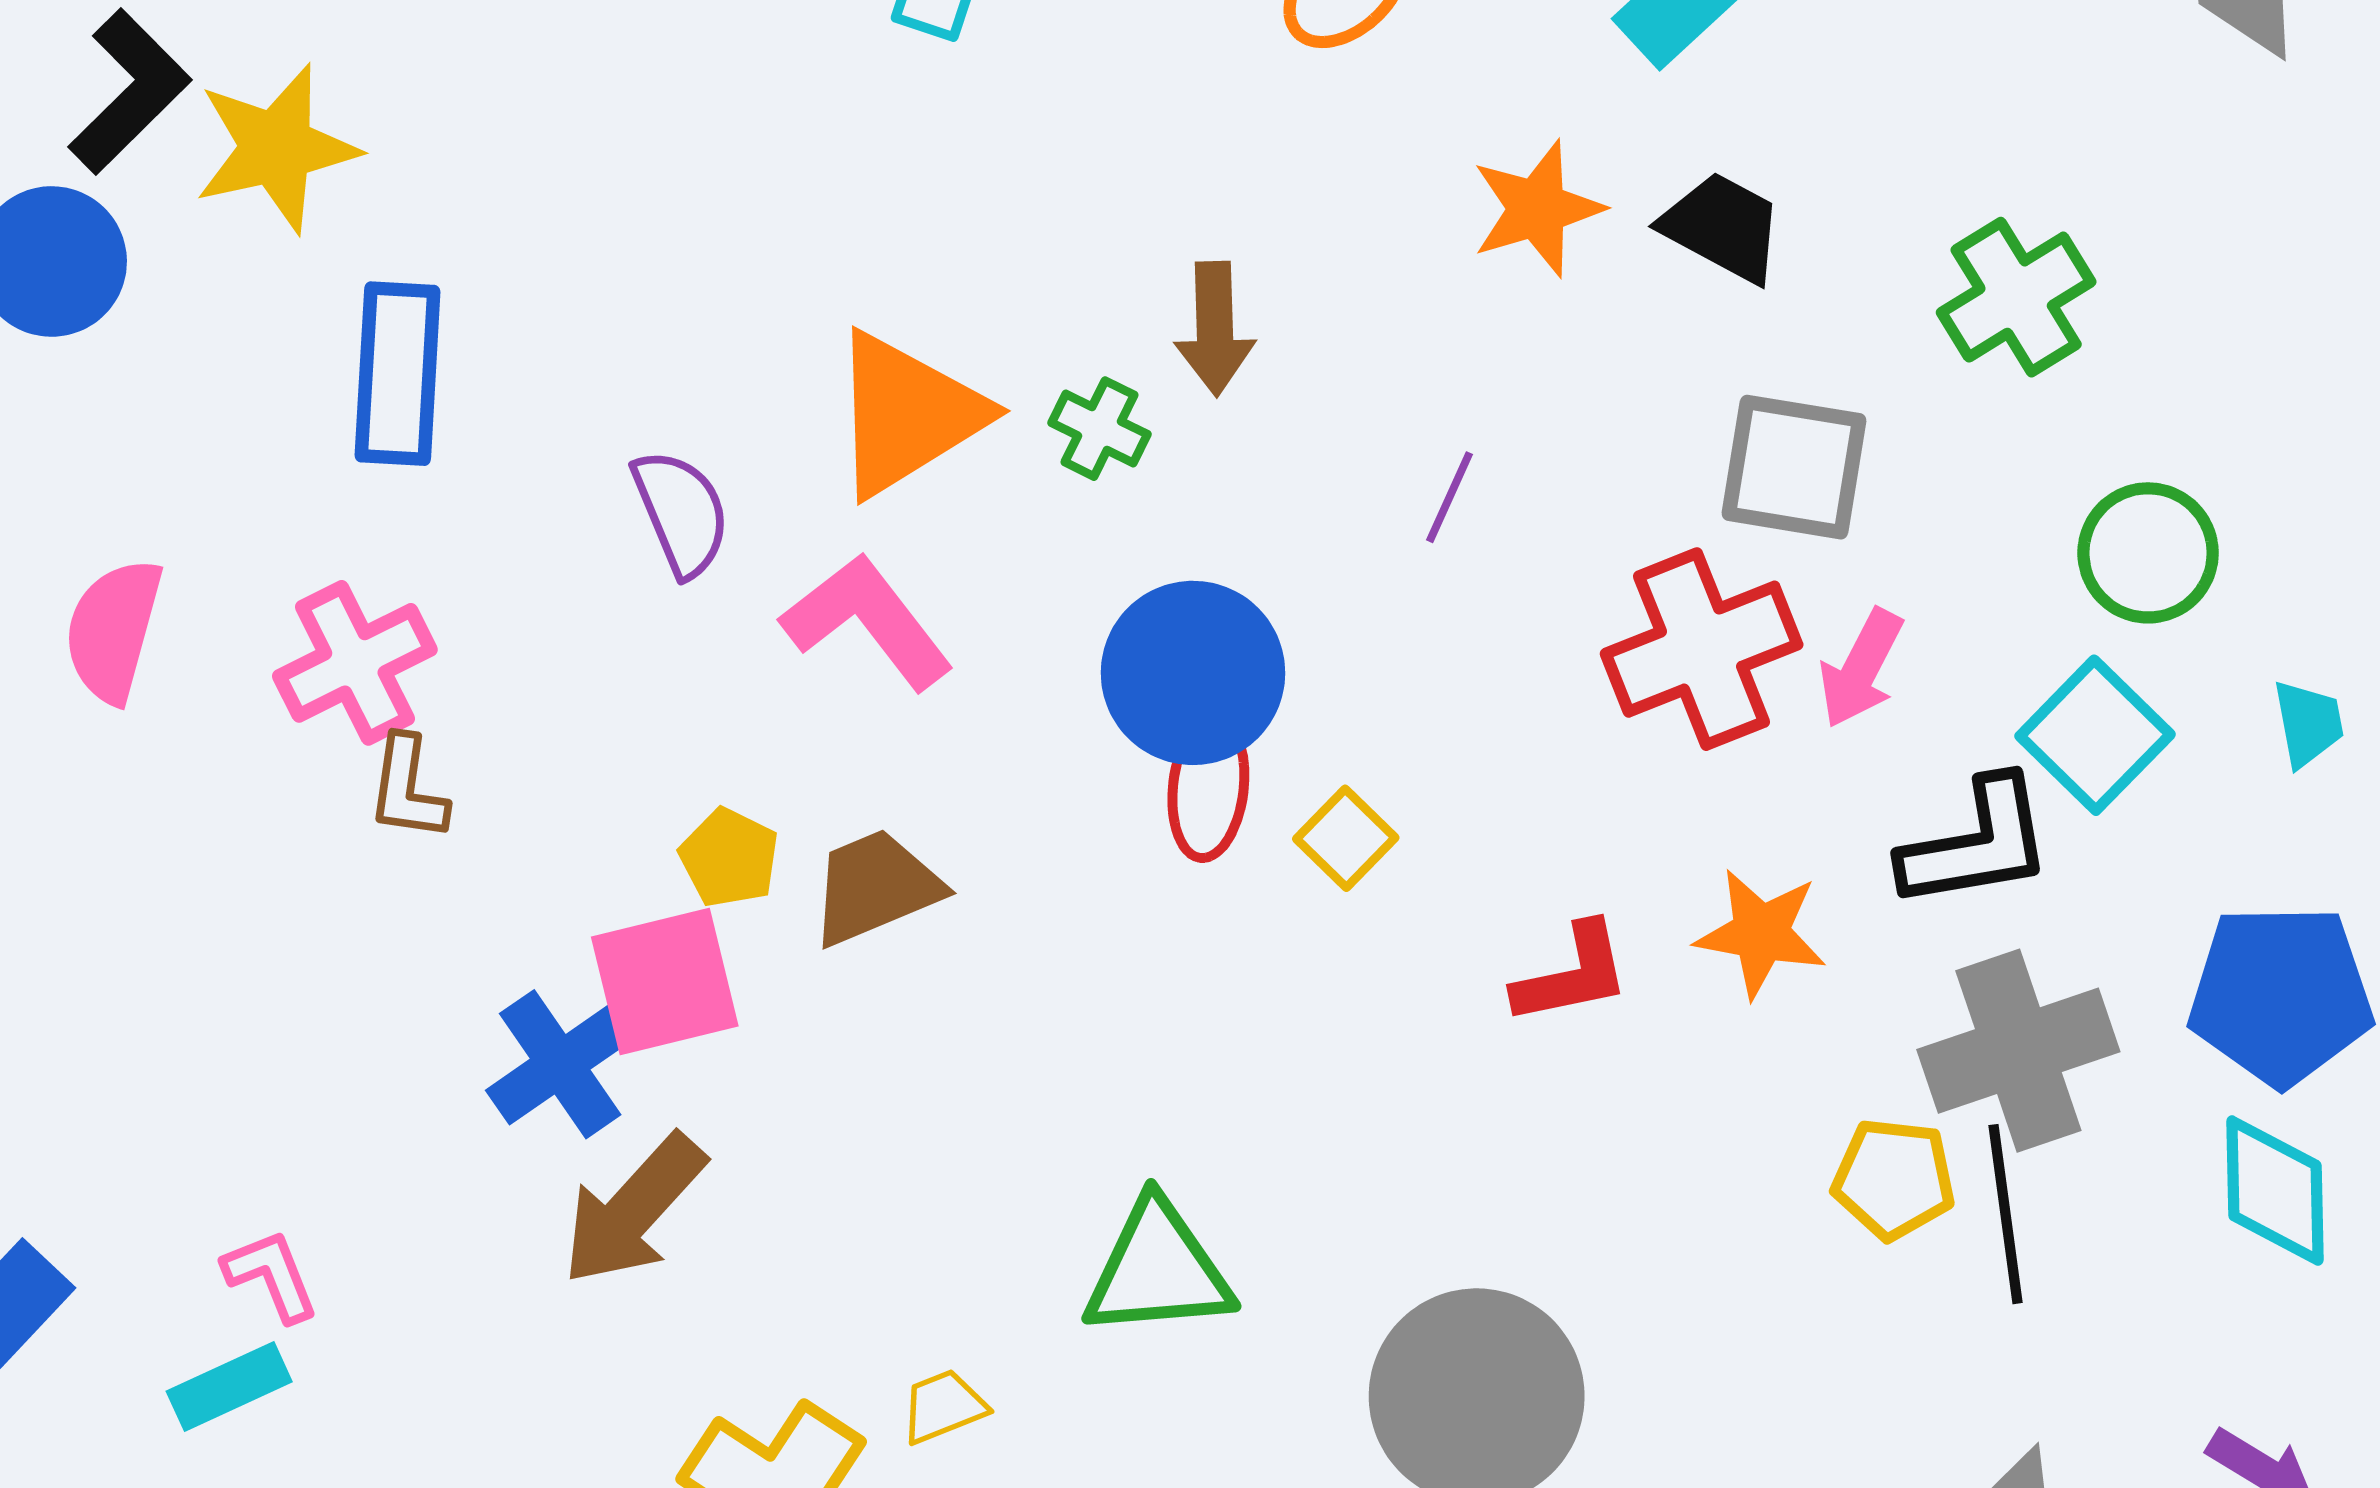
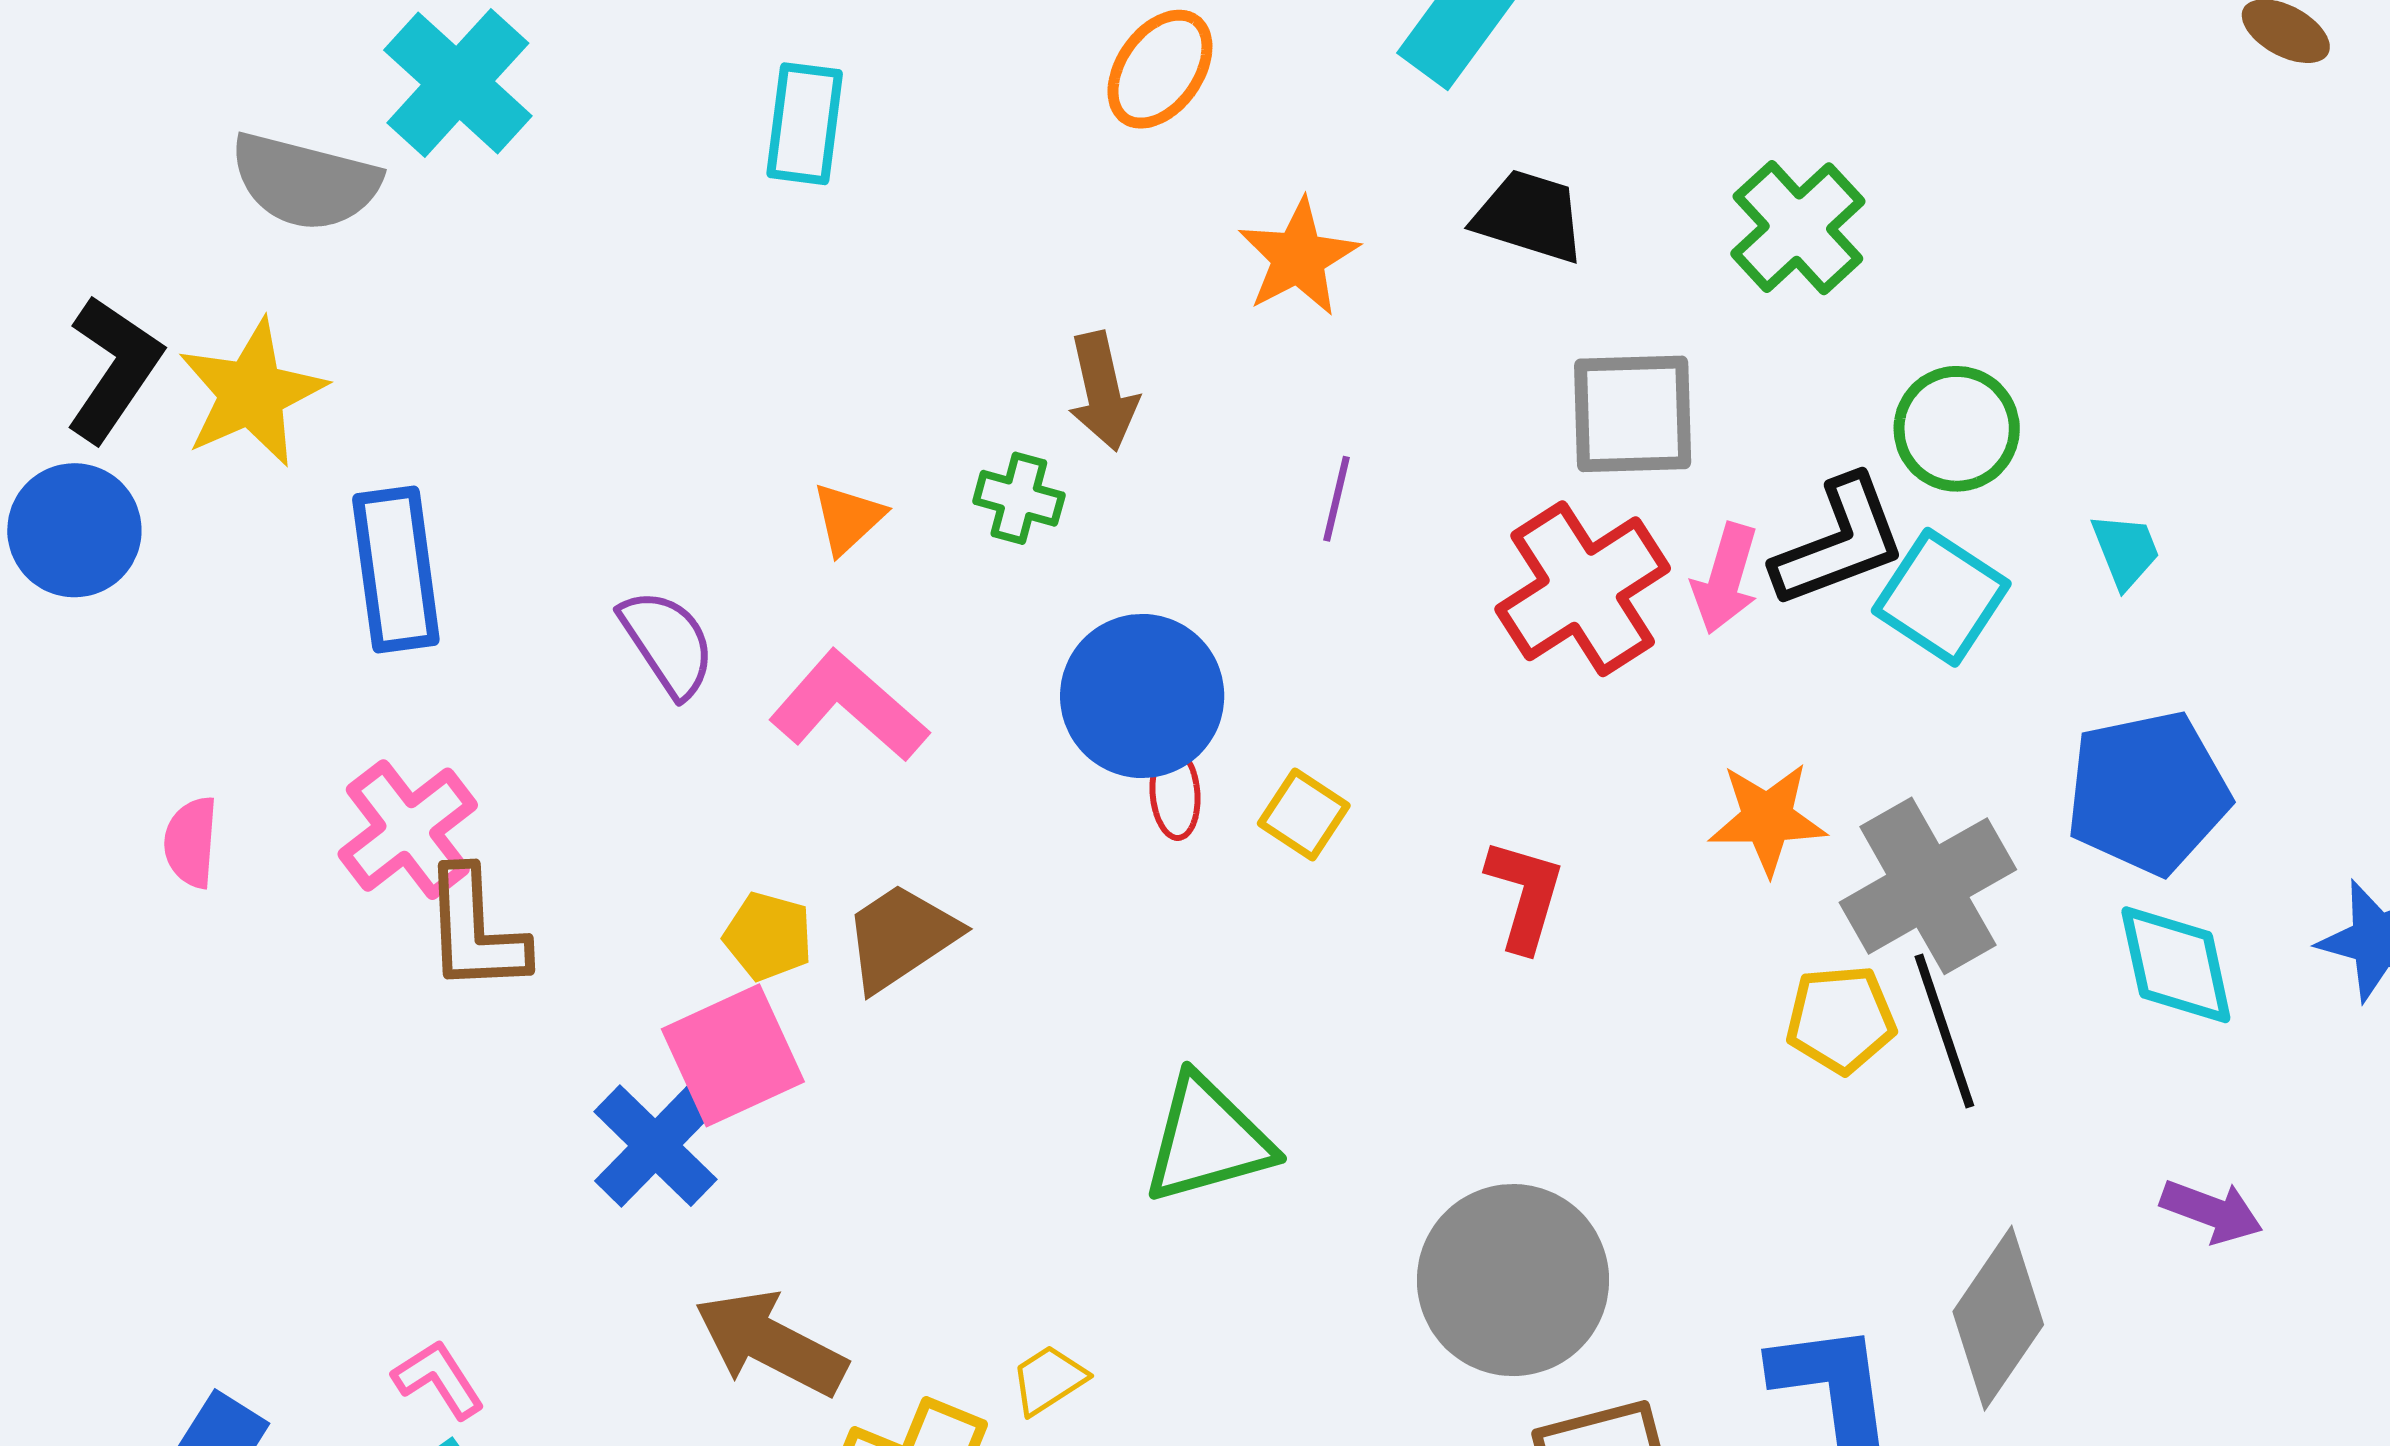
orange star: (1537, 209) -> (1298, 257), moved
orange triangle: (907, 414) -> (848, 518), size x0.5
pink semicircle: (113, 630) -> (191, 842), size x0.7
red ellipse: (1208, 787) -> (1175, 793), size x0.7
brown L-shape: (408, 788) -> (475, 930), size x1.4
black L-shape: (1977, 844) -> (1839, 542), moved
orange star: (1761, 933) -> (1767, 819), moved
red L-shape: (1572, 974) -> (1525, 895), turned -51
brown arrow: (633, 1210) -> (771, 1343), moved, turned 86
green triangle: (1158, 1270) -> (1208, 1140), moved

